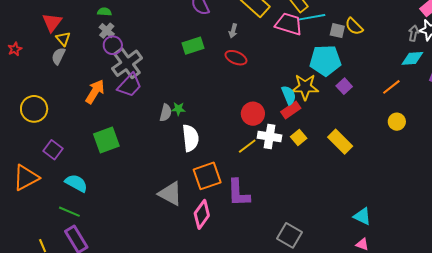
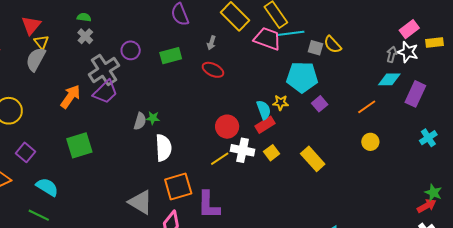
purple circle: (113, 45) -> (131, 50), moved
gray semicircle: (58, 56) -> (36, 59), size x1.4
yellow star: (305, 87) -> (281, 103), size x0.6

